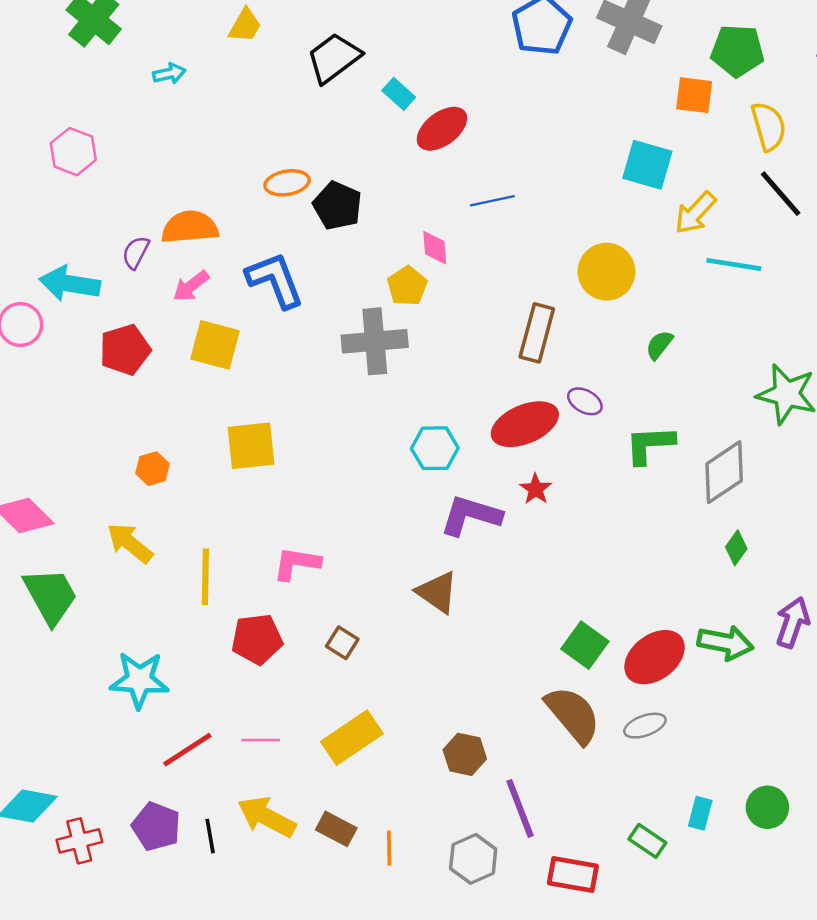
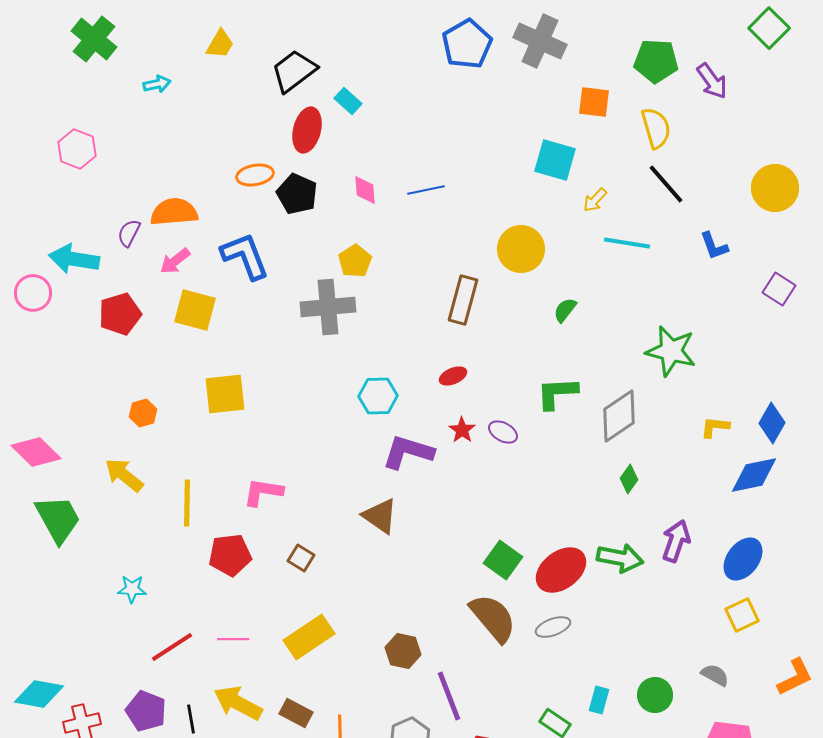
green pentagon: (737, 51) -> (656, 61), moved
red ellipse: (442, 129) -> (307, 130), moved, turned -39
yellow arrow: (695, 213) -> (595, 200), size x0.7
pink diamond: (435, 248) -> (365, 190), moved
purple ellipse: (585, 401) -> (503, 432), moved
red ellipse: (525, 424) -> (453, 376), size x0.5
cyan star: (139, 680) -> (132, 589), size x0.6

